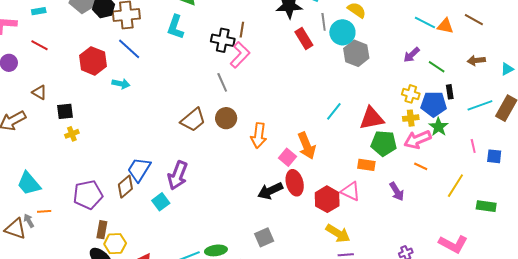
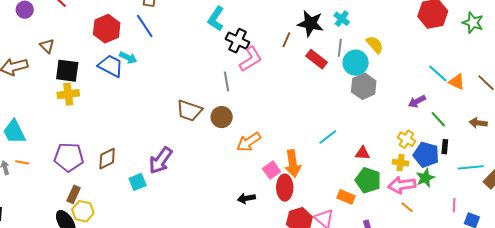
cyan L-shape: (175, 27) -> (216, 19), moved
brown line: (242, 30) -> (286, 40), moved
red rectangle: (304, 39) -> (317, 59), turned -35
black square: (65, 111) -> (67, 71), size x1.4
red triangle: (372, 118) -> (363, 153), size x0.6
brown trapezoid: (193, 120) -> (189, 111), turned 44
yellow cross: (72, 134) -> (68, 94), size x1.5
orange arrow: (259, 136) -> (249, 142), turned 35
orange line: (421, 166) -> (407, 207), moved
blue trapezoid: (139, 169) -> (111, 66), moved, turned 72
red ellipse: (295, 183) -> (285, 188), moved
black arrow: (270, 191) -> (246, 198), size x0.7

